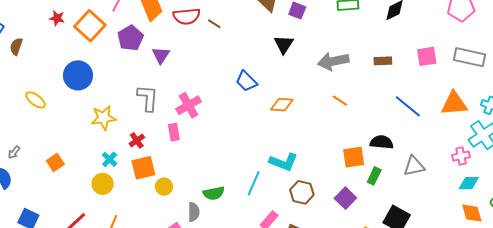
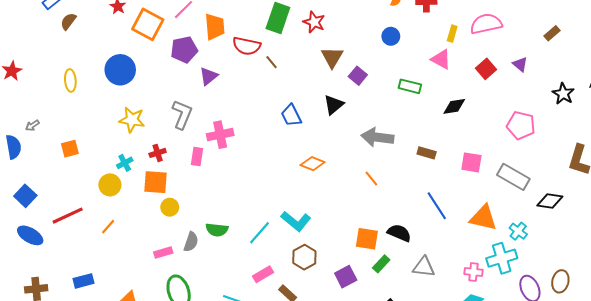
orange square: (90, 26) -> (148, 24), turned -32
blue trapezoid: (246, 81) -> (291, 115), moved
yellow ellipse: (35, 100) -> (70, 80), turned 30

